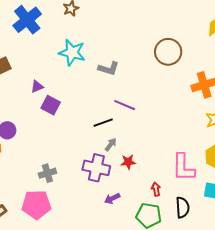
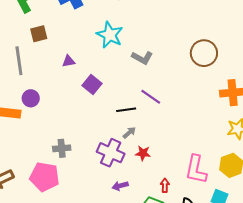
purple square: (51, 105) -> (92, 85), moved

